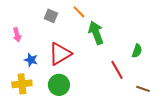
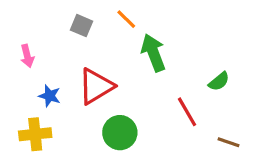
green semicircle: (137, 51) -> (219, 81), turned 32
green circle: (59, 85) -> (120, 133), moved

